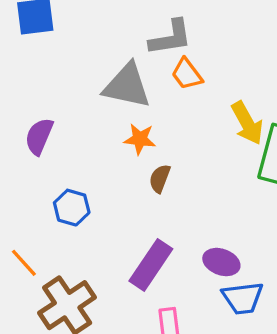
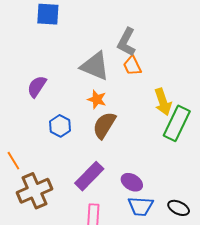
gray L-shape: (170, 38) -> (127, 42), turned 116
brown semicircle: (160, 178) -> (104, 125), size x1.6
blue hexagon: (72, 208) -> (60, 126), moved

